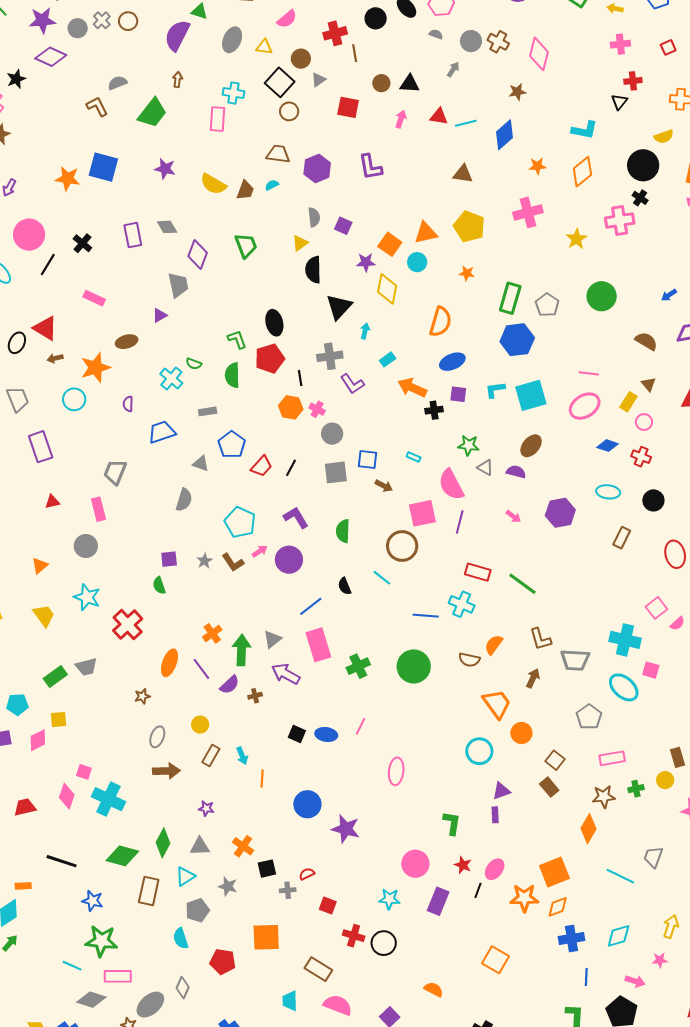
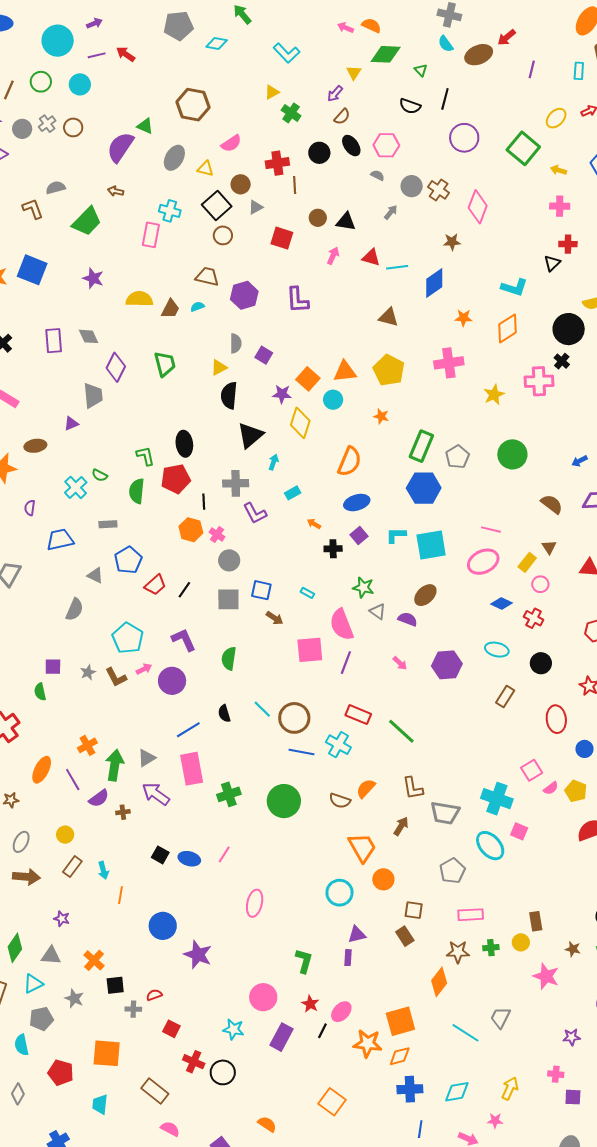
brown arrow: (177, 80) -> (116, 191), turned -91
yellow semicircle: (213, 184) -> (139, 299), turned 144
orange arrow: (412, 388) -> (314, 524), size x0.5
purple square: (458, 394) -> (359, 536), turned 36
brown circle: (402, 546) -> (294, 718), moved
brown square: (555, 760) -> (414, 910), turned -36
cyan trapezoid: (290, 1001) -> (100, 1104), moved
pink semicircle: (338, 1005) -> (170, 1129), size x0.7

